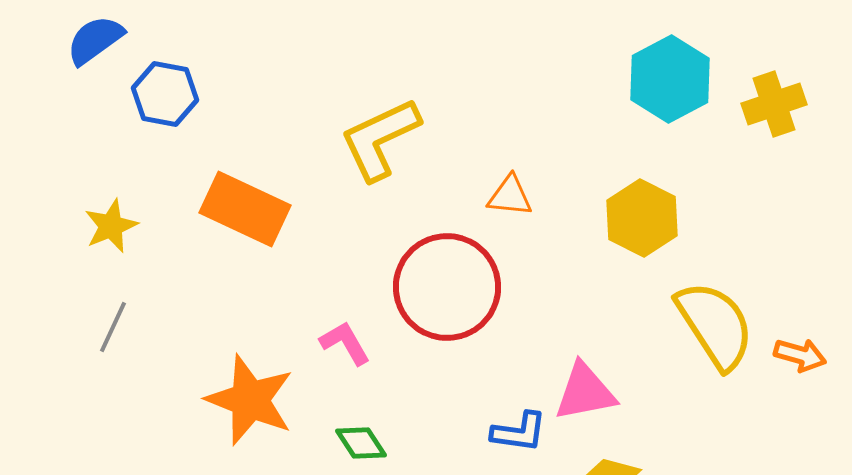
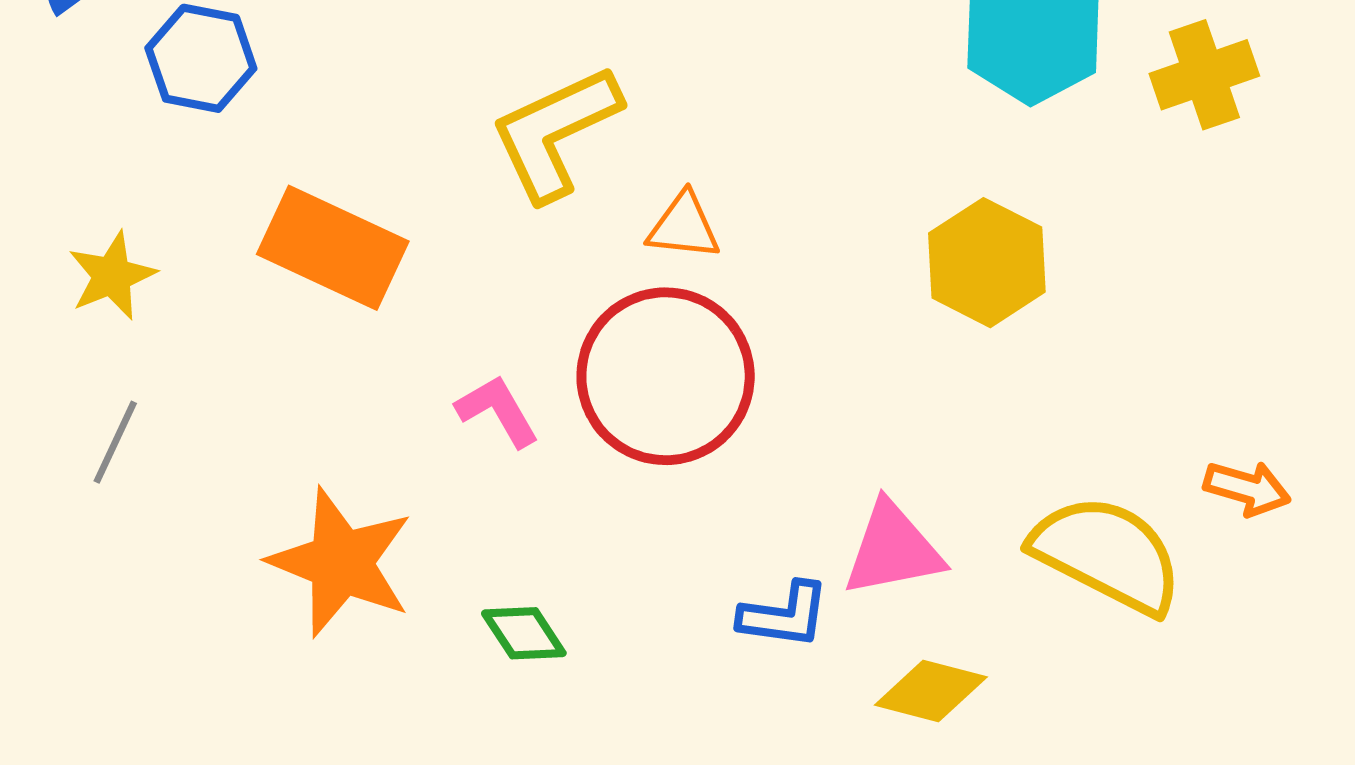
orange triangle: (510, 196) -> (684, 226), moved
yellow semicircle: (715, 325) -> (1107, 554), moved, turned -30
pink L-shape: (345, 343) -> (497, 411), moved

